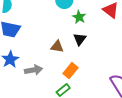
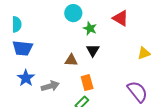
orange rectangle: (71, 71) -> (87, 83), turned -49

